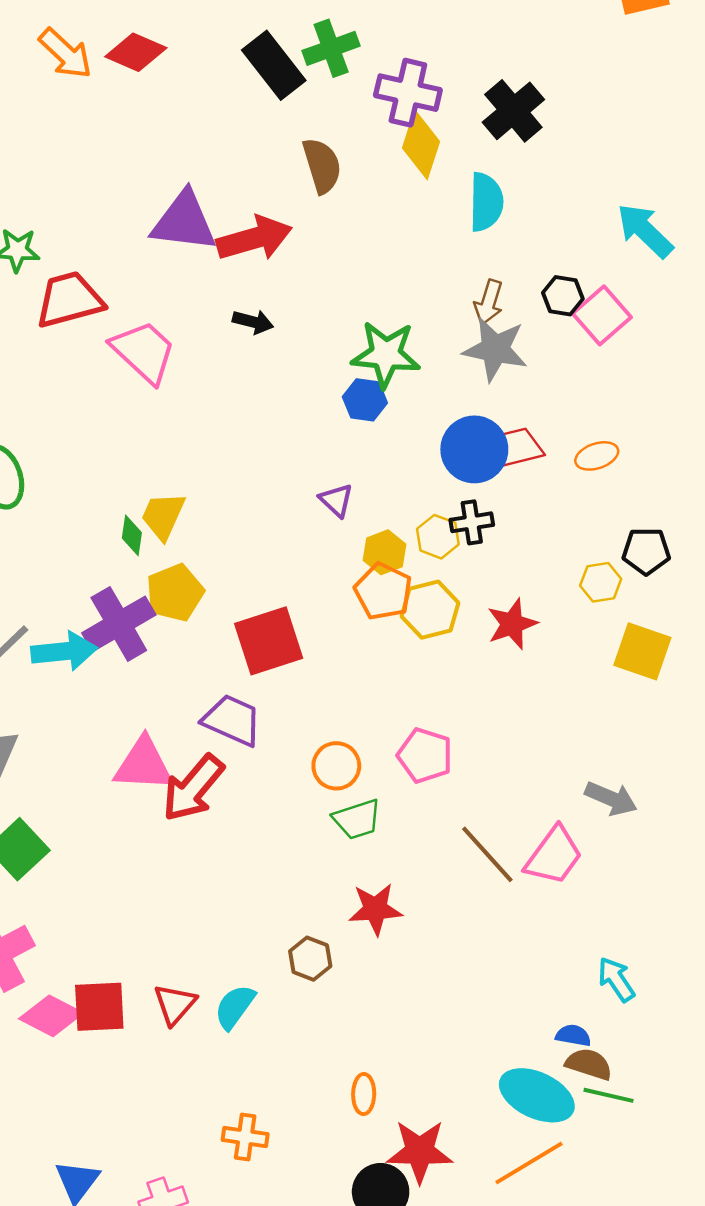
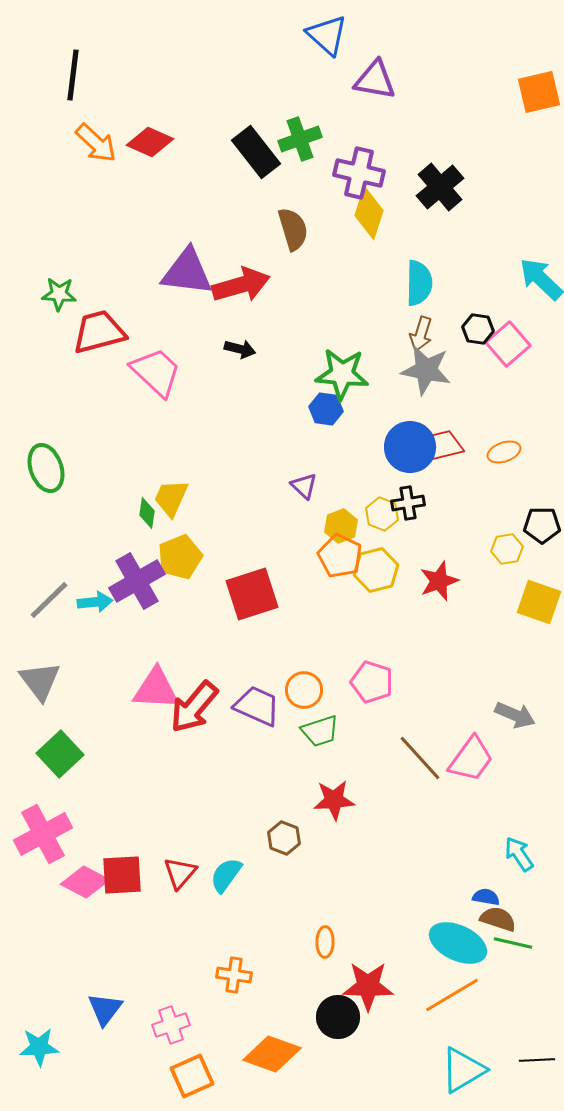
cyan semicircle: (486, 202) -> (419, 283), moved
cyan arrow: (64, 651) -> (95, 602), size x0.7
purple trapezoid: (232, 720) -> (257, 706), moved

